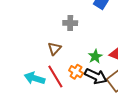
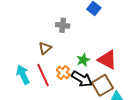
cyan arrow: (35, 78) -> (23, 75), turned 42

